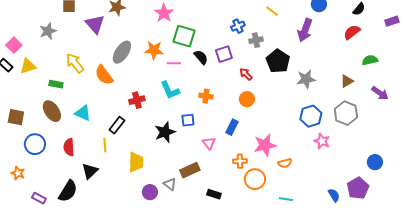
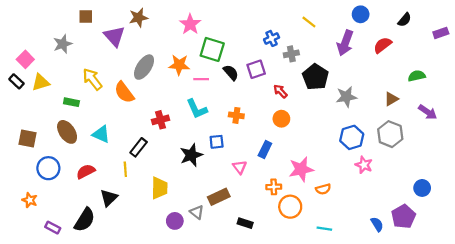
red semicircle: (352, 32) -> (383, 45), moved
red semicircle: (69, 147) -> (86, 171), turned 66

